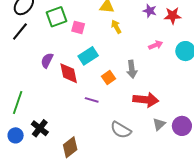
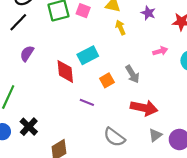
purple star: (150, 11) -> (148, 13), moved
pink square: (78, 27) -> (83, 11), moved
purple semicircle: (47, 60) -> (27, 53), moved
gray arrow: (132, 69) -> (132, 74), turned -30

